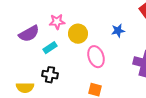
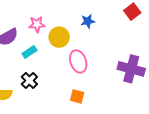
blue star: (118, 31) -> (88, 21), moved
black cross: (50, 75) -> (29, 81), turned 35

